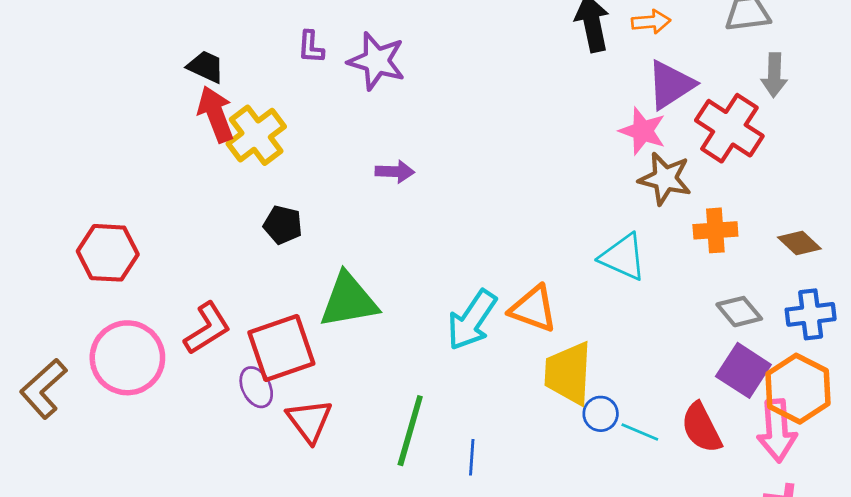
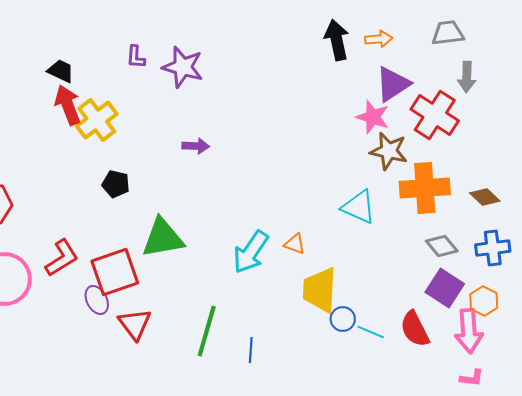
orange cross: (715, 230) -> (425, 188), size x1.6
orange triangle: (533, 309) -> (295, 244), size x0.6
orange hexagon: (798, 389) -> (484, 301), size x0.6

